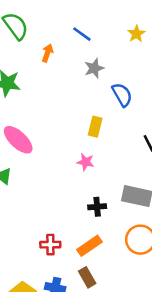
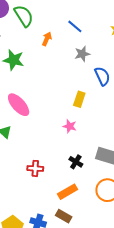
black cross: (97, 207) -> (76, 162), turned 32
red cross: (50, 245) -> (35, 168), moved
brown rectangle: (87, 277) -> (64, 216), turned -35

